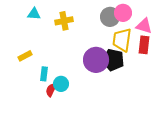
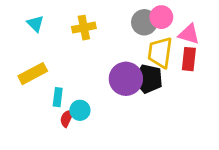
cyan triangle: (34, 14) -> (35, 24), moved, turned 40
yellow rectangle: (25, 56) -> (33, 74), size x1.5

